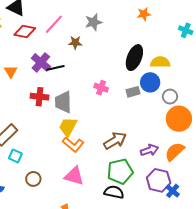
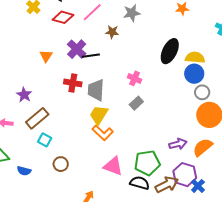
blue circle: (150, 82) -> (194, 74), moved
gray rectangle: (133, 92) -> (136, 103), moved, turned -32
brown arrow: (115, 141) -> (167, 185), moved
pink triangle: (74, 176) -> (113, 166), moved

